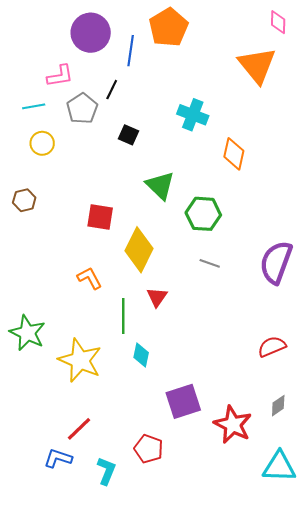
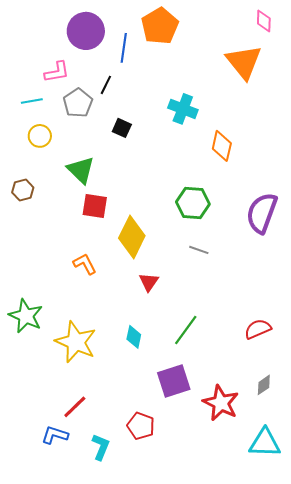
green triangle: (160, 185) -> (81, 170), moved
purple semicircle: (276, 262) -> (262, 213), moved
green line: (123, 316) -> (186, 330), moved, turned 36

